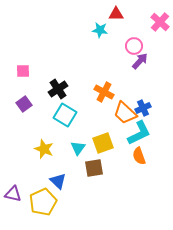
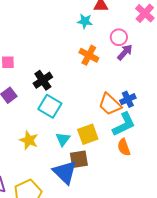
orange cross: (104, 92) -> (89, 55), moved
blue triangle: (58, 181) -> (65, 172), moved, size x1.5

